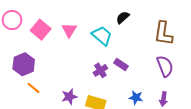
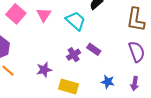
purple star: (69, 97) -> (44, 70), moved

